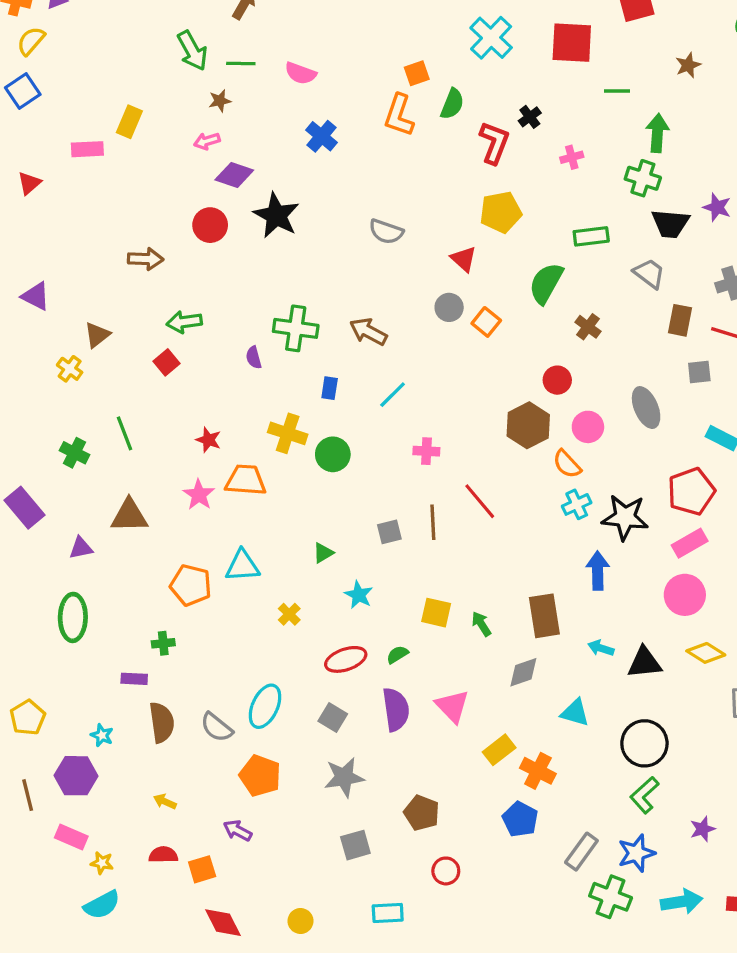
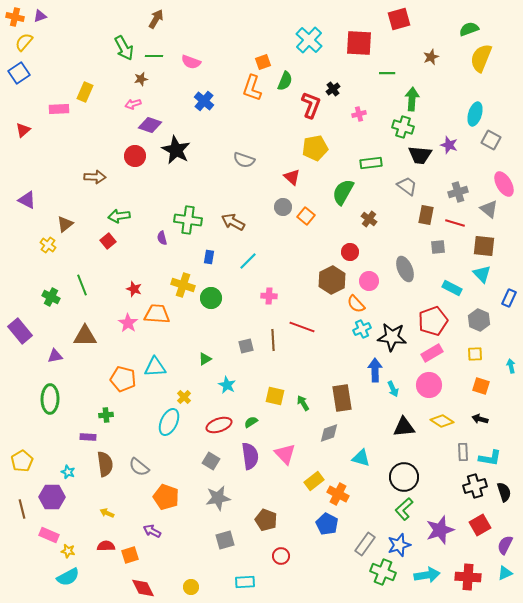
red line: (480, 501) -> (302, 327), turned -30
cyan arrow: (601, 648) -> (393, 389), moved, turned -133
cyan ellipse: (265, 706) -> (169, 422), moved
purple star: (703, 829) -> (440, 530), size x1.8

